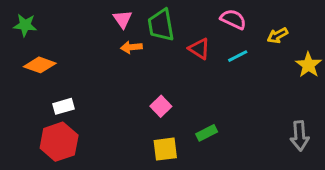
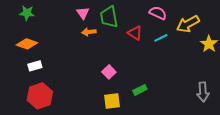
green star: (25, 25) -> (27, 13), moved
yellow arrow: (278, 35) -> (188, 24), size x1.6
white rectangle: (63, 106) -> (35, 66), moved

